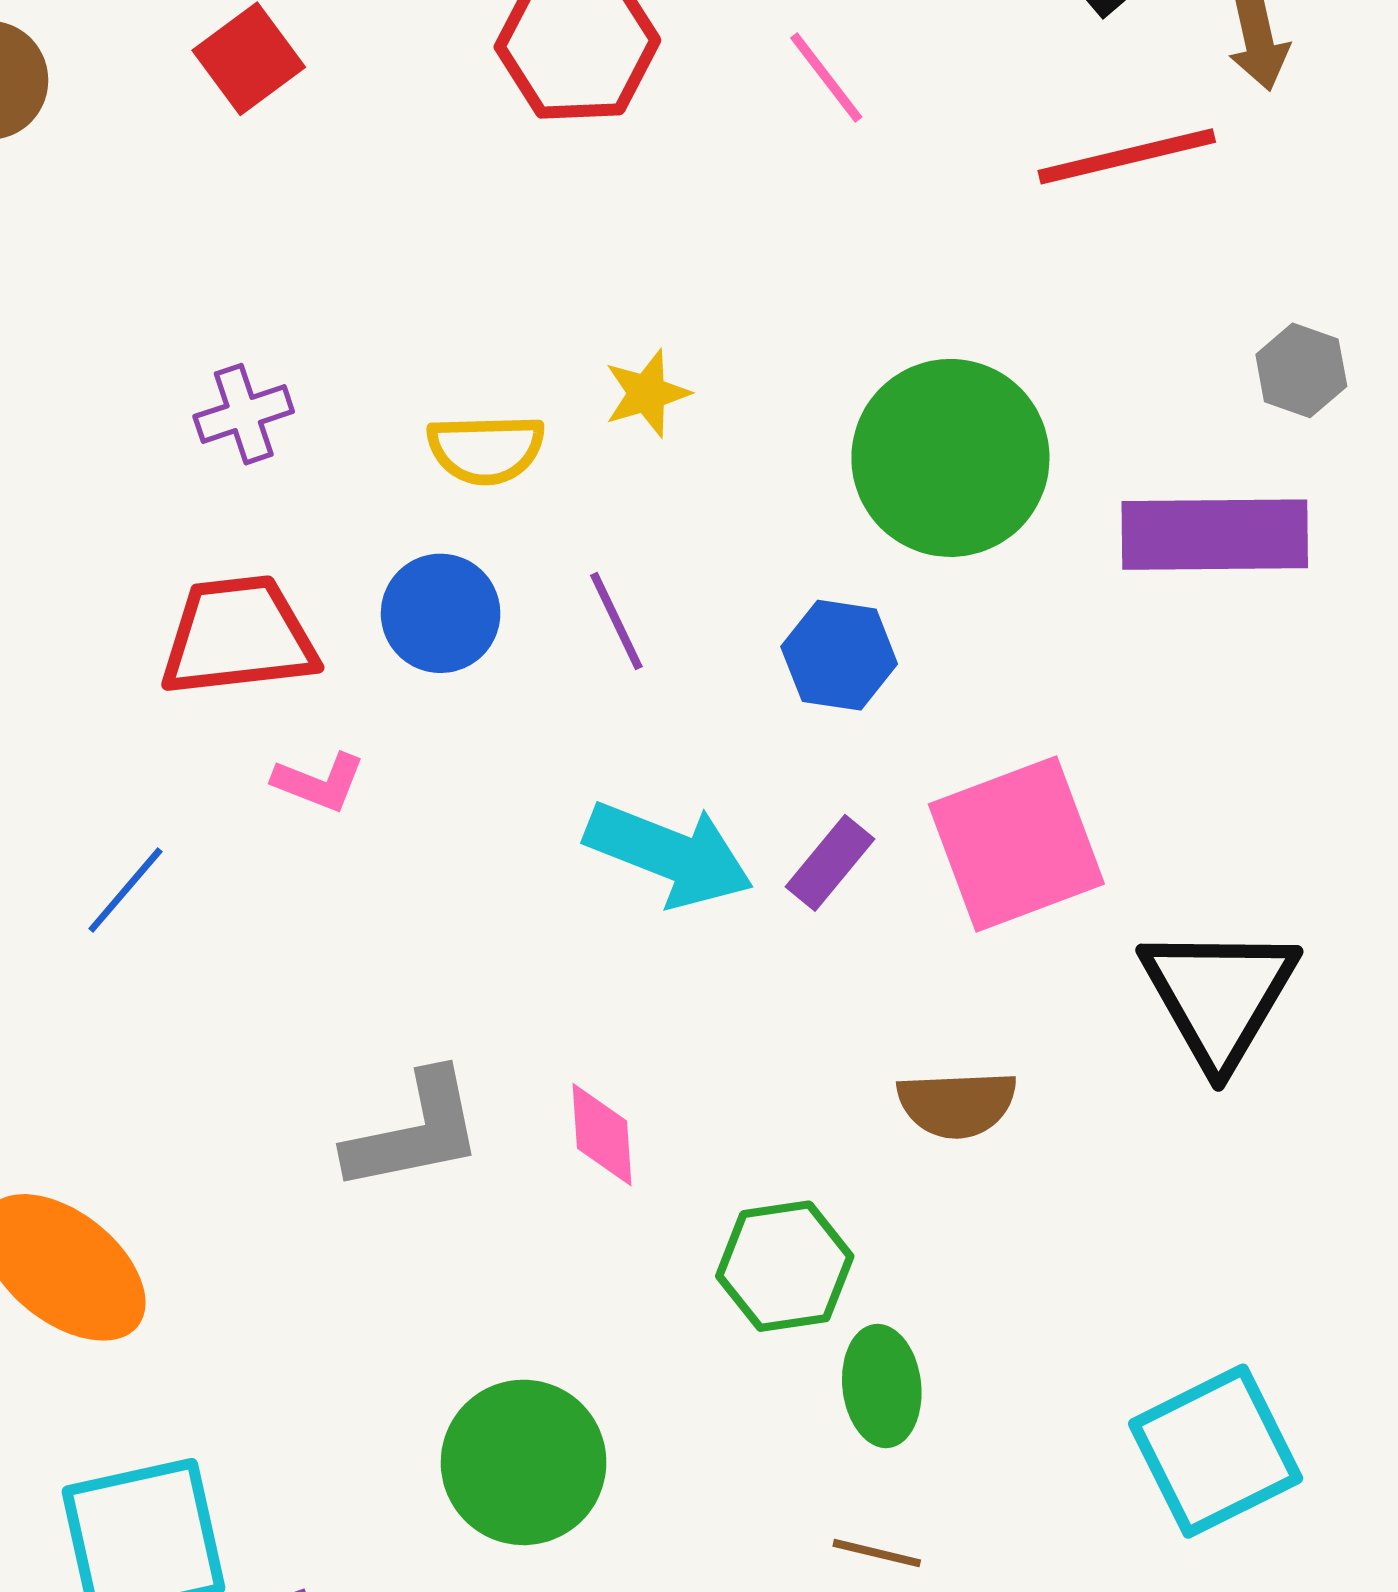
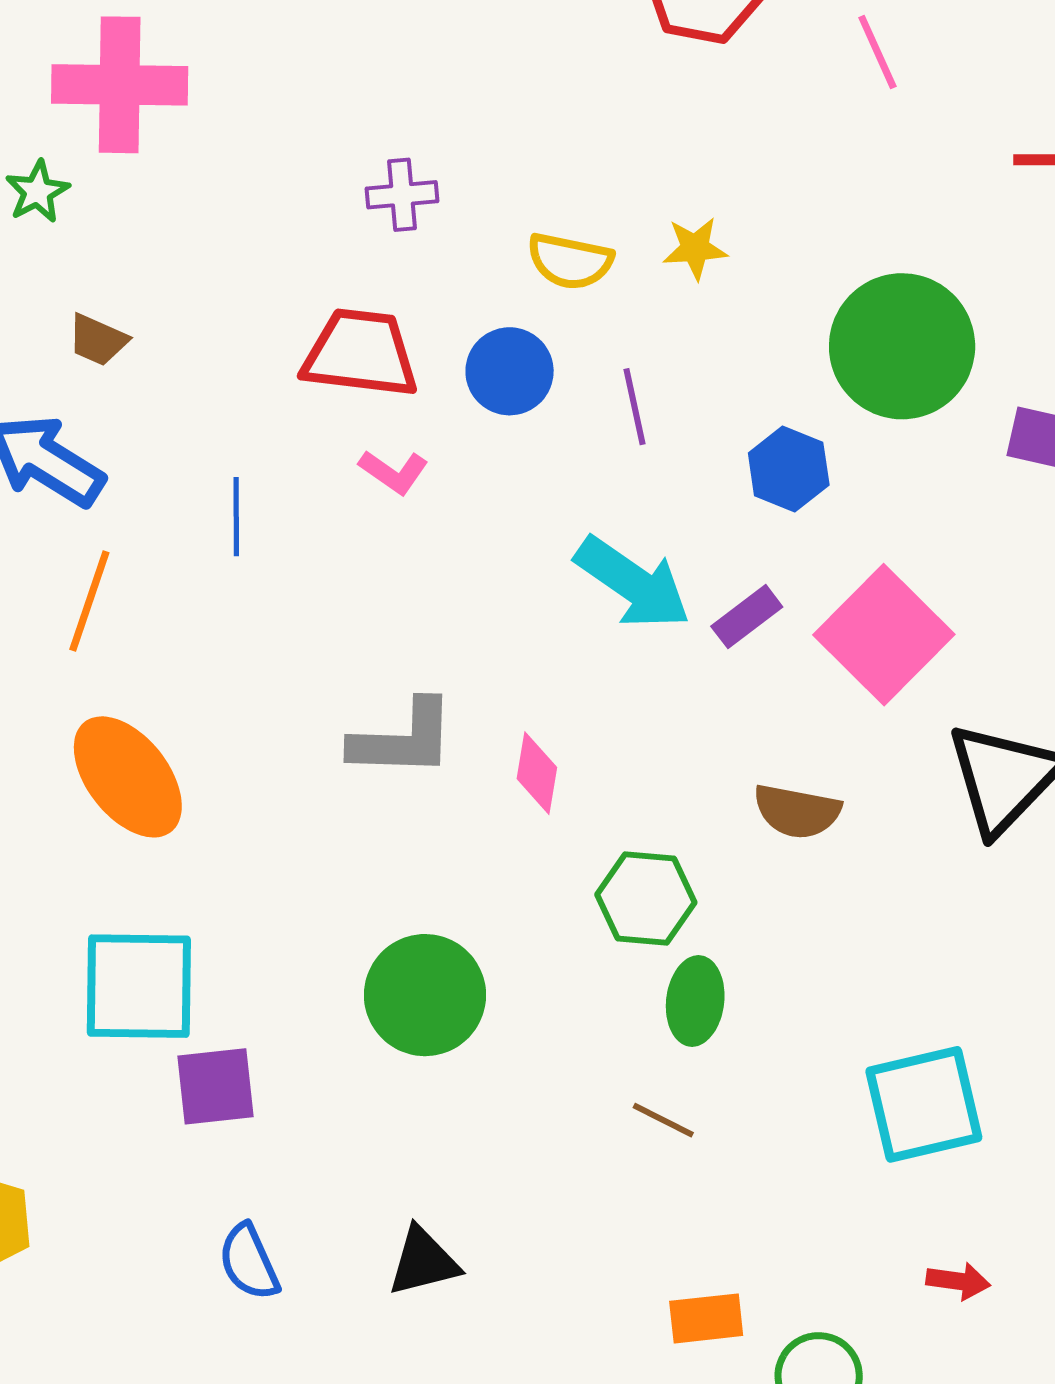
pink square: (1016, 844) -> (884, 635), turned -38
blue line: (125, 890) -> (236, 517), turned -54

